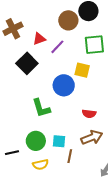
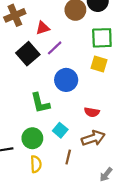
purple line: (57, 47) -> (55, 48), moved
yellow square: (82, 70) -> (99, 64), moved
cyan square: (59, 141) -> (60, 130), moved, turned 32
yellow semicircle: (41, 164) -> (36, 164), turned -84

